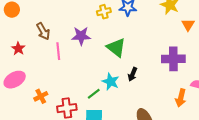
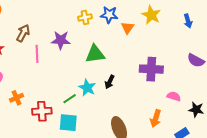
orange triangle: (188, 25) -> (128, 28), moved
brown arrow: (43, 31) -> (23, 33), turned -126
green triangle: (116, 48) -> (95, 54), turned -50
orange arrow: (181, 98) -> (156, 118), moved

